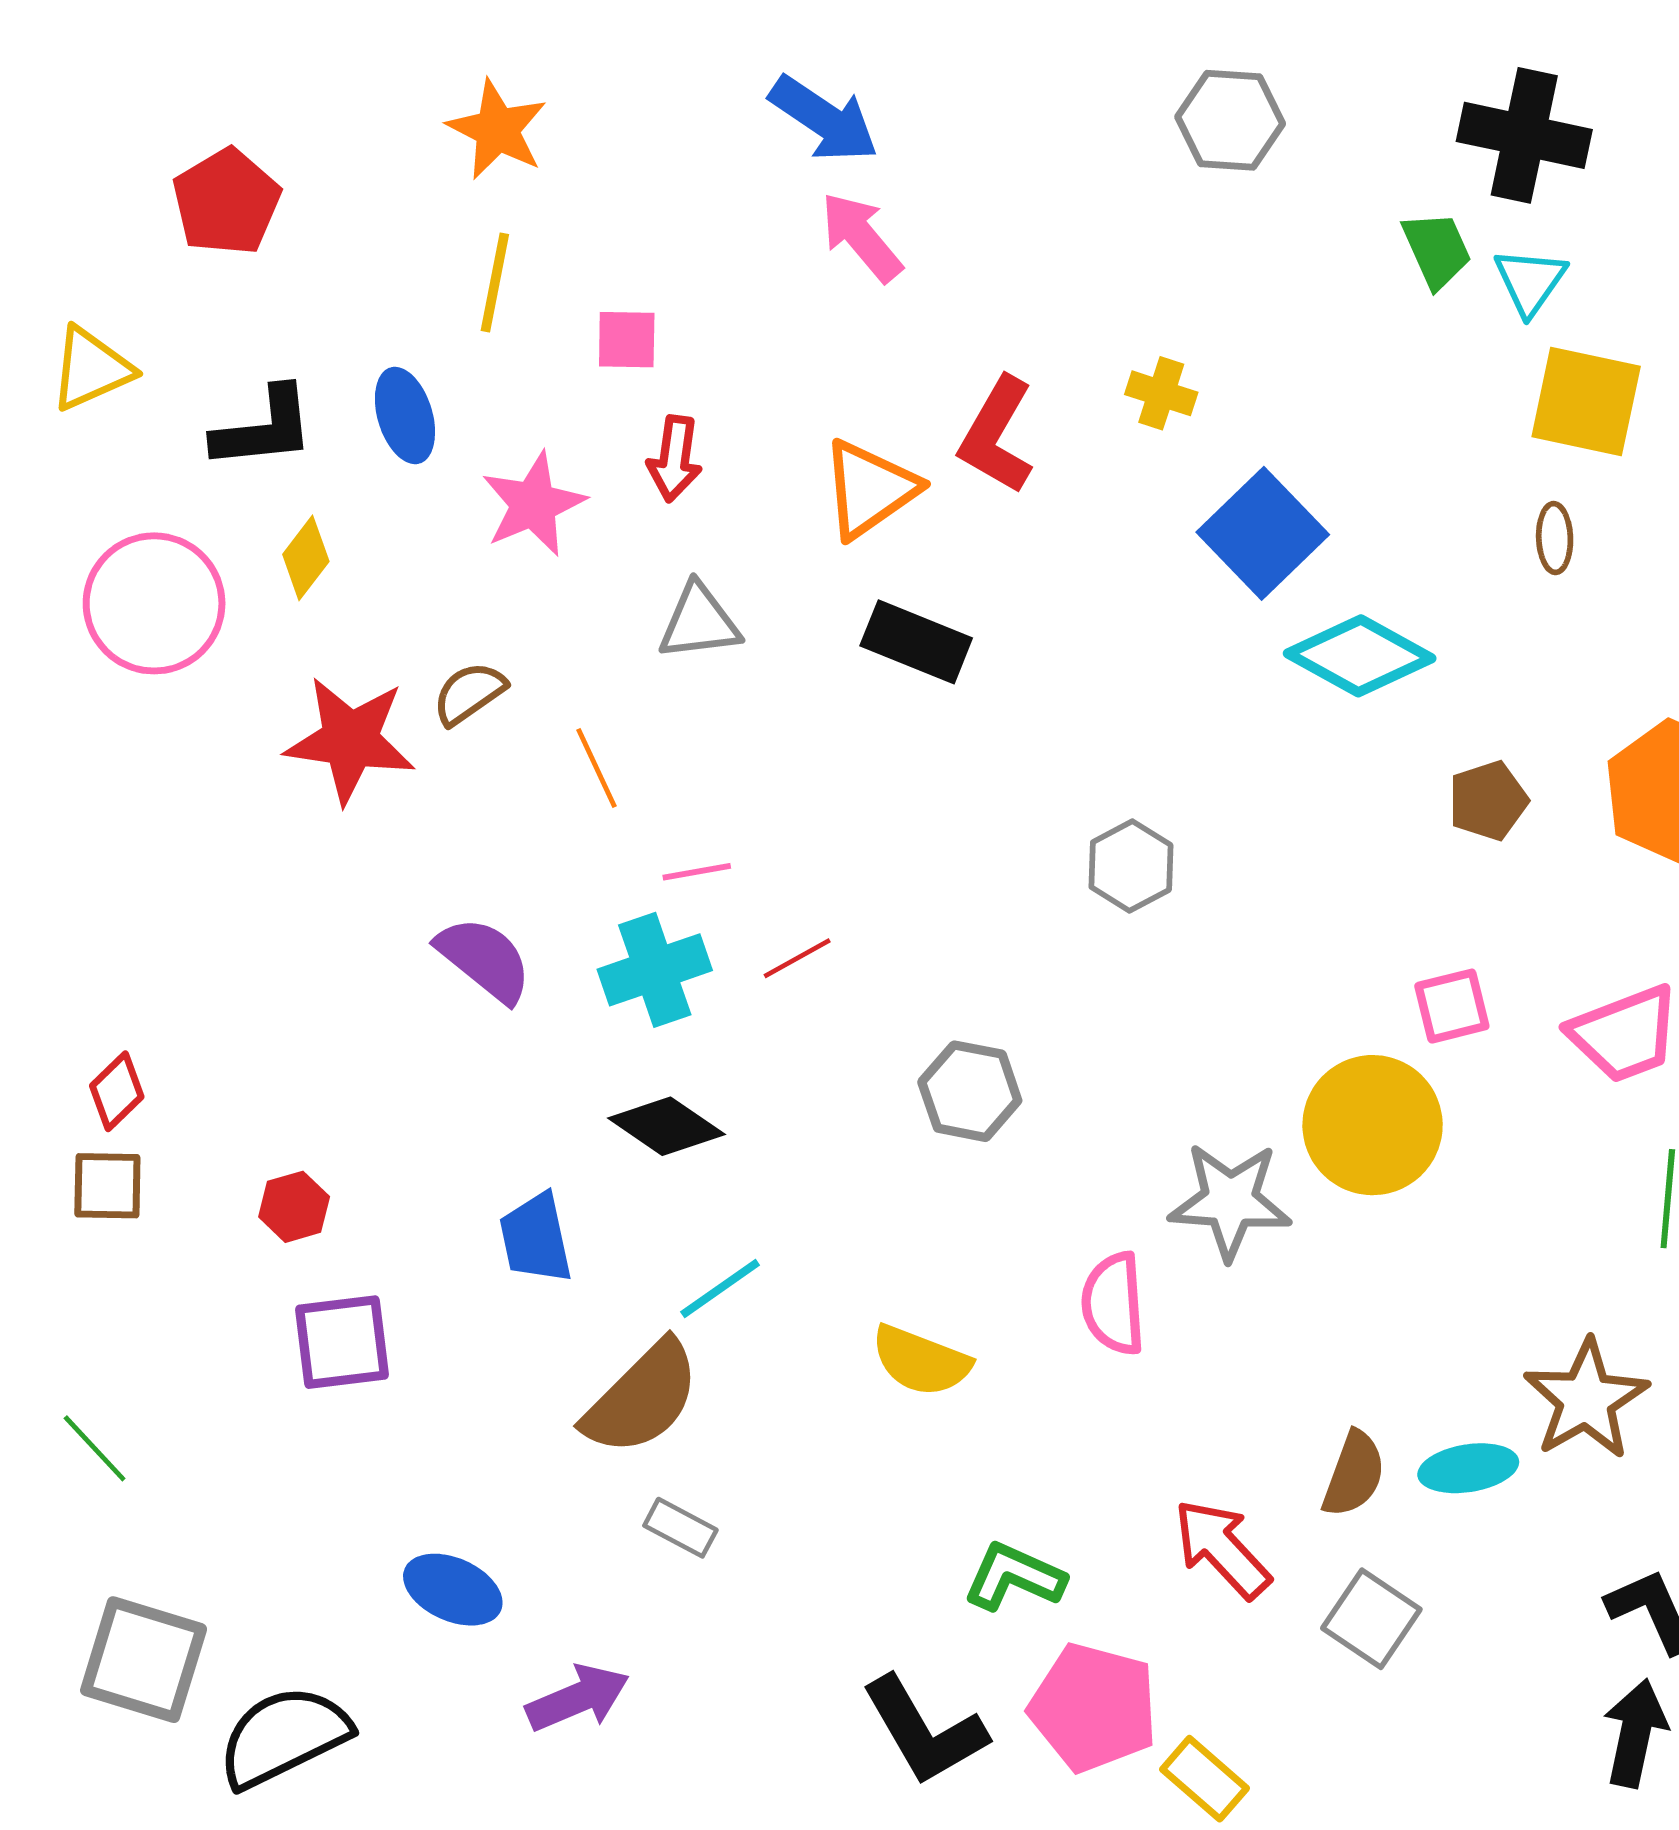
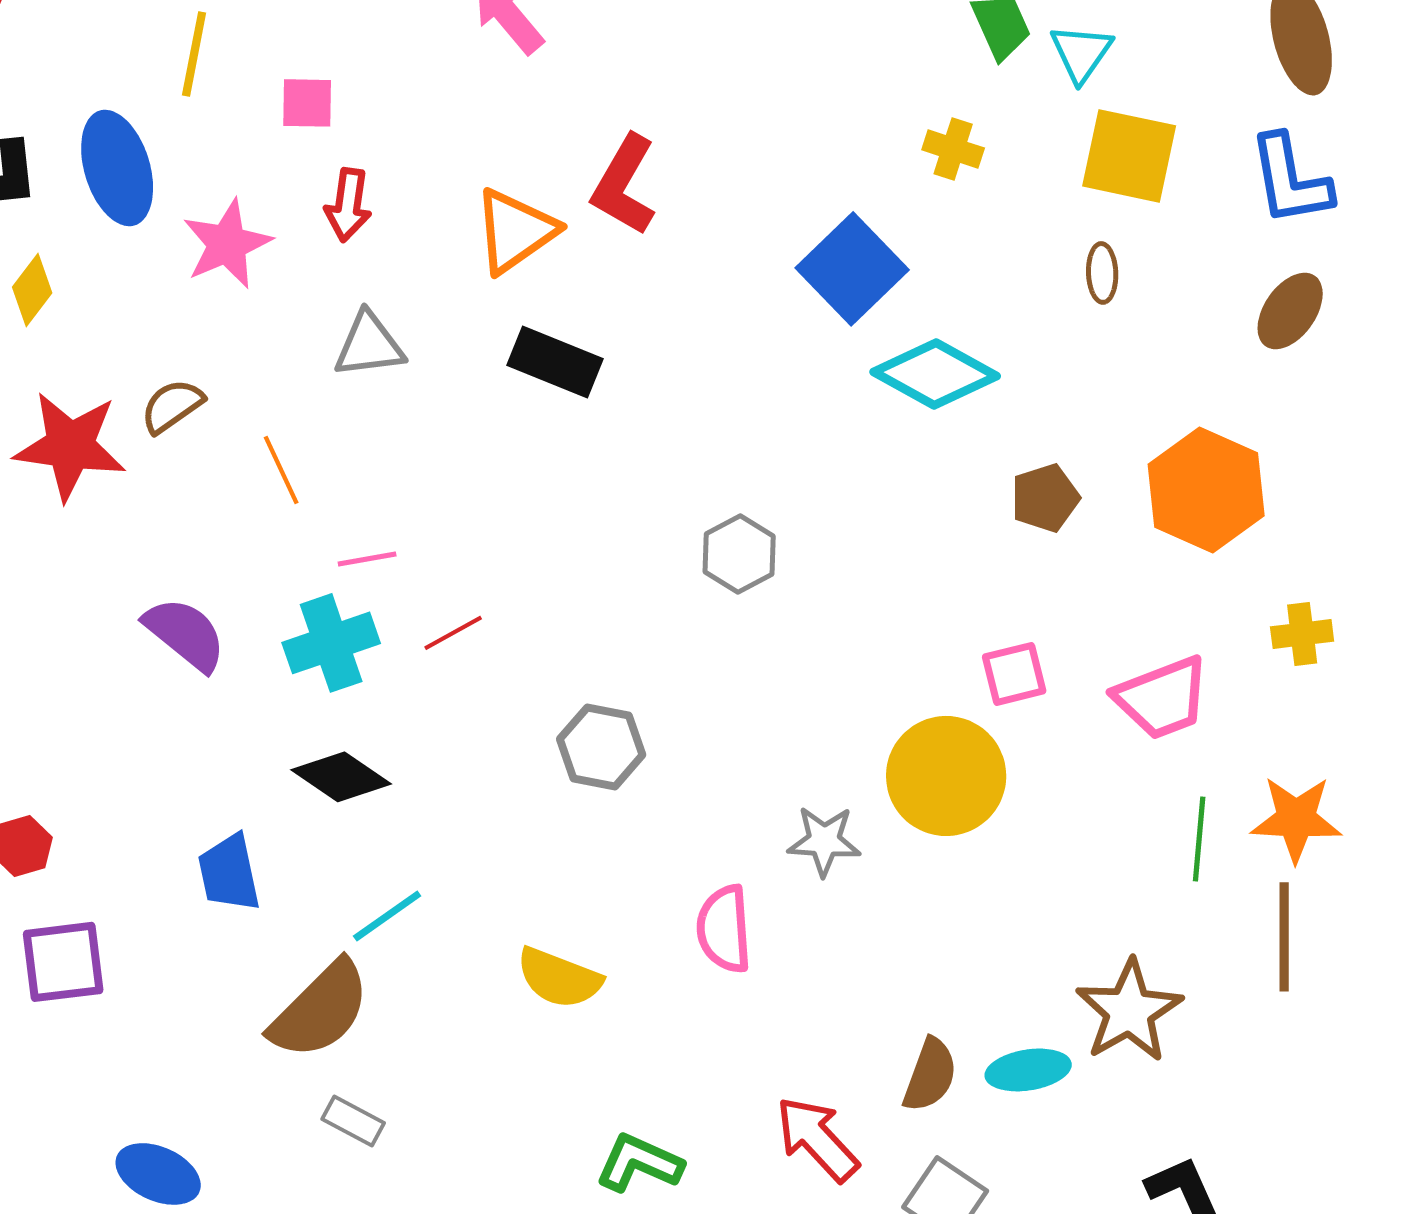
yellow cross: (1161, 393) -> (953, 149), moved
blue ellipse: (405, 415) -> (117, 168), size x1.4
gray star: (1230, 1201) -> (824, 841), size x0.7

